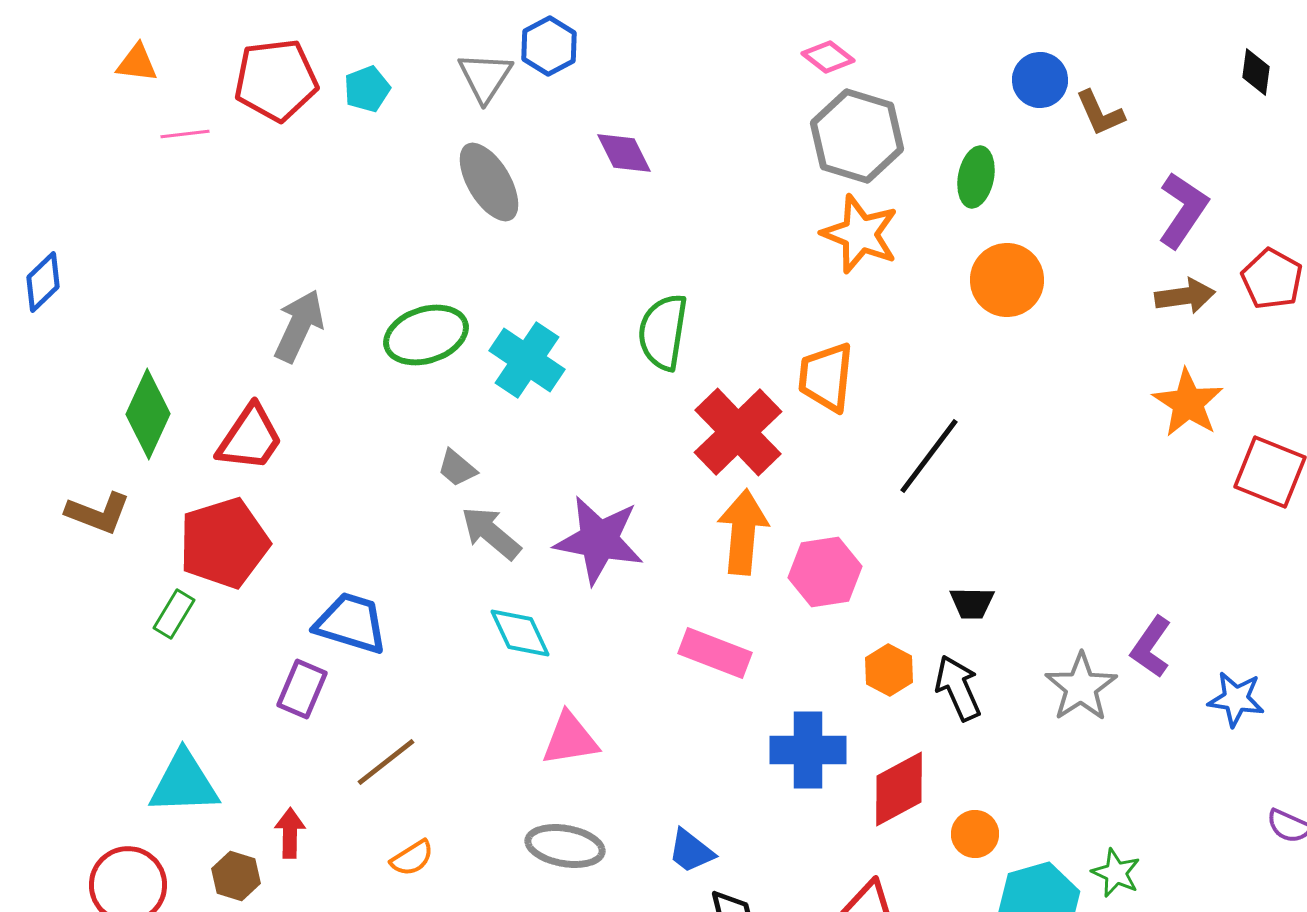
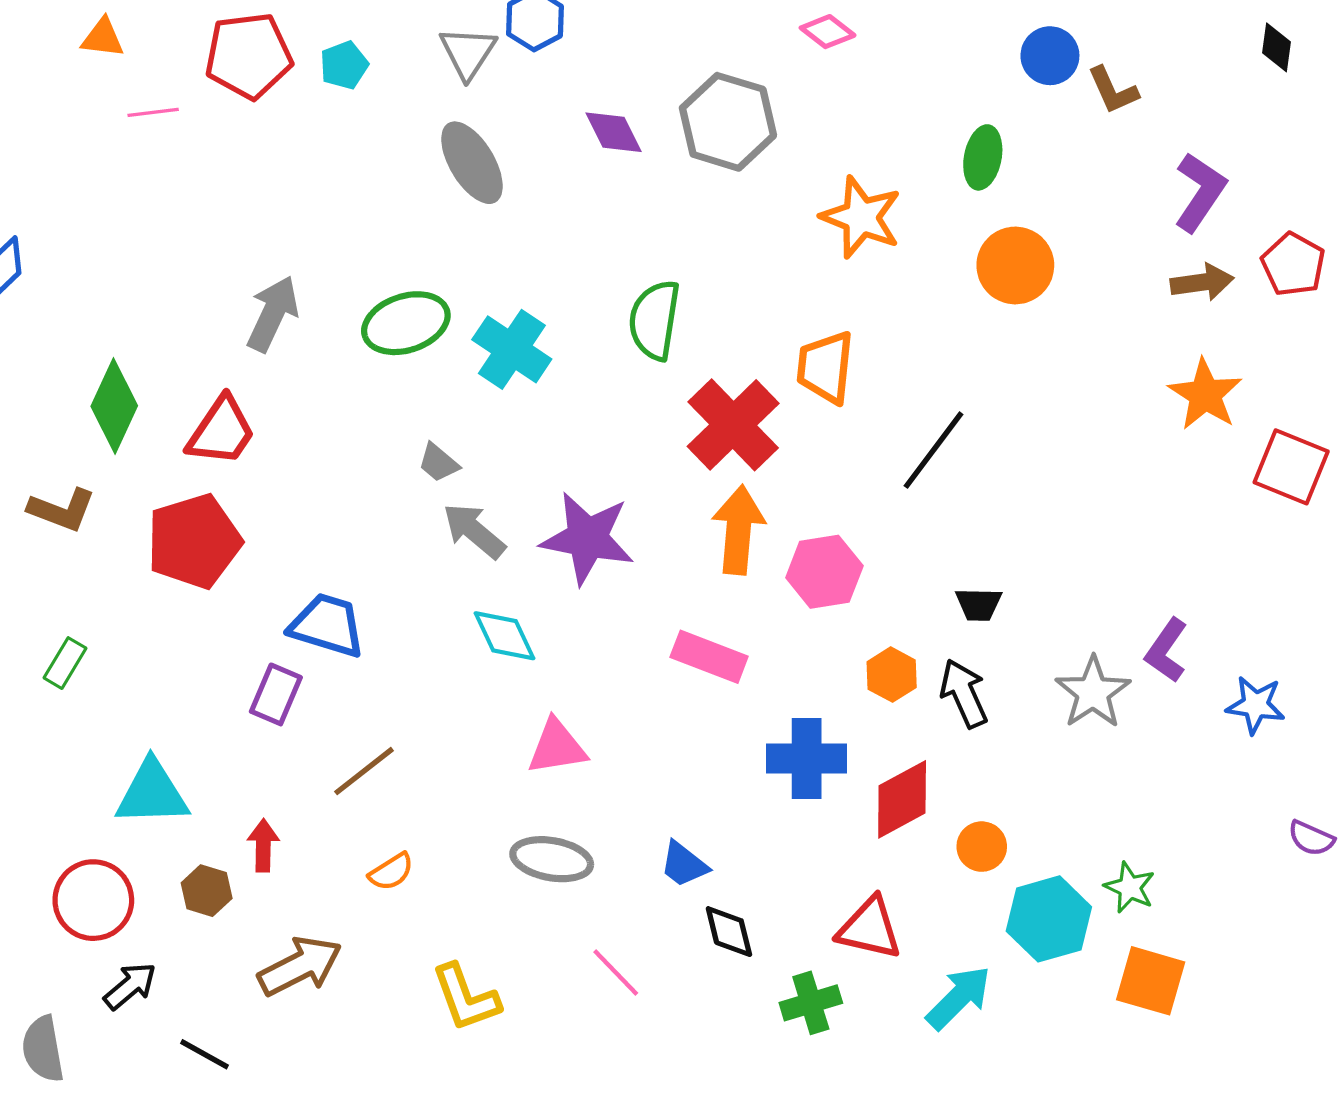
gray hexagon: (857, 136) -> (728, 122), moved
green rectangle: (174, 614) -> (65, 663), moved

